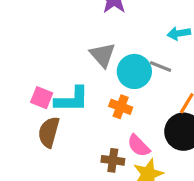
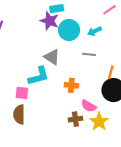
cyan circle: (134, 71) -> (69, 30), moved
cyan L-shape: (72, 100) -> (39, 76), moved
brown semicircle: (49, 132) -> (19, 114), moved

